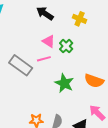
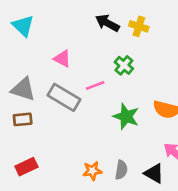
black arrow: (45, 13) -> (107, 23), moved
pink triangle: (49, 41) -> (62, 59), moved

